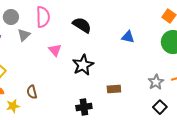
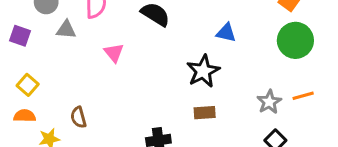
gray triangle: (24, 35) -> (66, 30), turned 48
black star: (83, 65) -> (203, 71), moved

